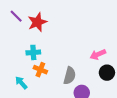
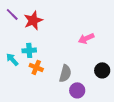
pink arrow: (98, 54) -> (86, 38), moved
cyan arrow: (21, 83) -> (12, 59), moved

